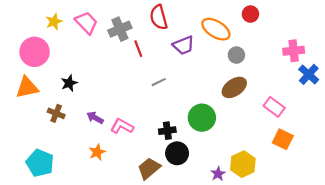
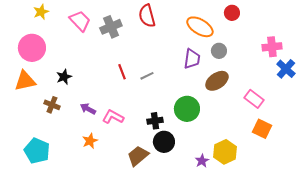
yellow star: (54, 22) -> (41, 12), moved
purple trapezoid: (184, 45) -> (192, 59), moved, turned -60
red line: (138, 49) -> (122, 72), moved

